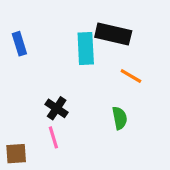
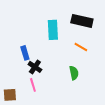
black rectangle: (113, 34) -> (82, 21), moved
blue rectangle: (19, 44) -> (25, 53), moved

